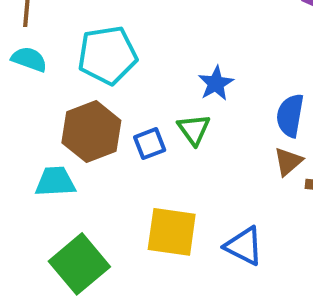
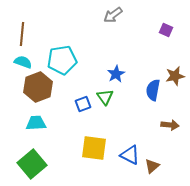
brown hexagon: (91, 132) -> (38, 87), moved
brown triangle: (288, 162) -> (152, 166), moved
green square: (79, 264) -> (32, 164), moved

